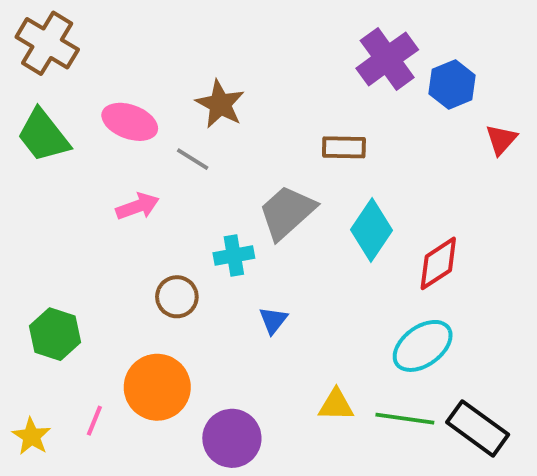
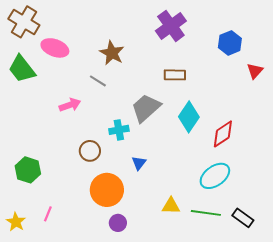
purple cross: (387, 59) -> (171, 26), moved
pink ellipse: (130, 122) -> (55, 48), moved
orange circle: (157, 387) -> (107, 190), moved
black rectangle: (478, 428) -> (243, 218), size x0.7
purple circle: (232, 438) -> (118, 223), size x0.6

